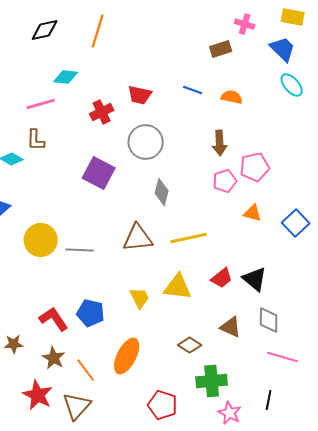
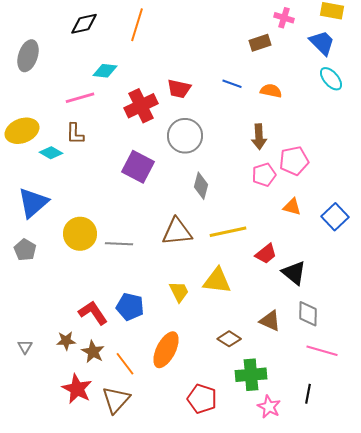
red cross: (102, 112) -> (141, 106), size x1.4
red trapezoid: (222, 278) -> (266, 254), moved
brown star: (14, 344) -> (66, 341), moved

